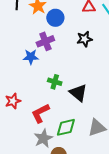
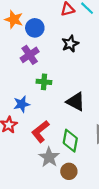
blue star: (31, 57) -> (22, 104), moved
green cross: (55, 82) -> (44, 82), moved
green diamond: (66, 127) -> (70, 141), turned -55

